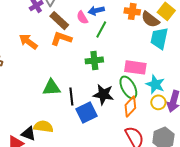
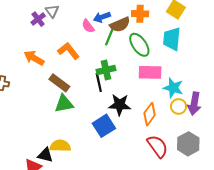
brown semicircle: (150, 19) -> (120, 25), moved, turned -54
brown rectangle: (59, 21) -> (59, 83), moved
orange L-shape: (61, 39) -> (68, 51), turned 40
green ellipse: (128, 87) -> (139, 45), moved
black line: (71, 97) -> (99, 83), moved

